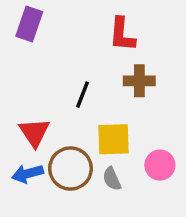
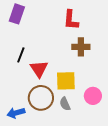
black line: (83, 95) -> (21, 55), moved
red triangle: (34, 132) -> (39, 69), moved
blue arrow: (28, 174) -> (16, 113), moved

